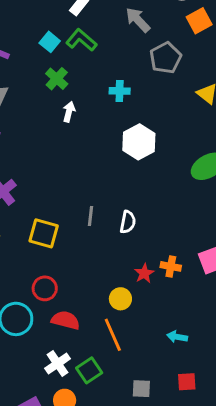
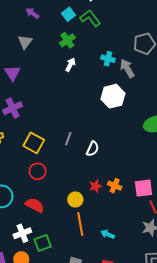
gray arrow: (138, 20) -> (127, 68), moved
red circle: (45, 288) -> (38, 171), moved
orange line: (113, 335) -> (80, 224), moved

